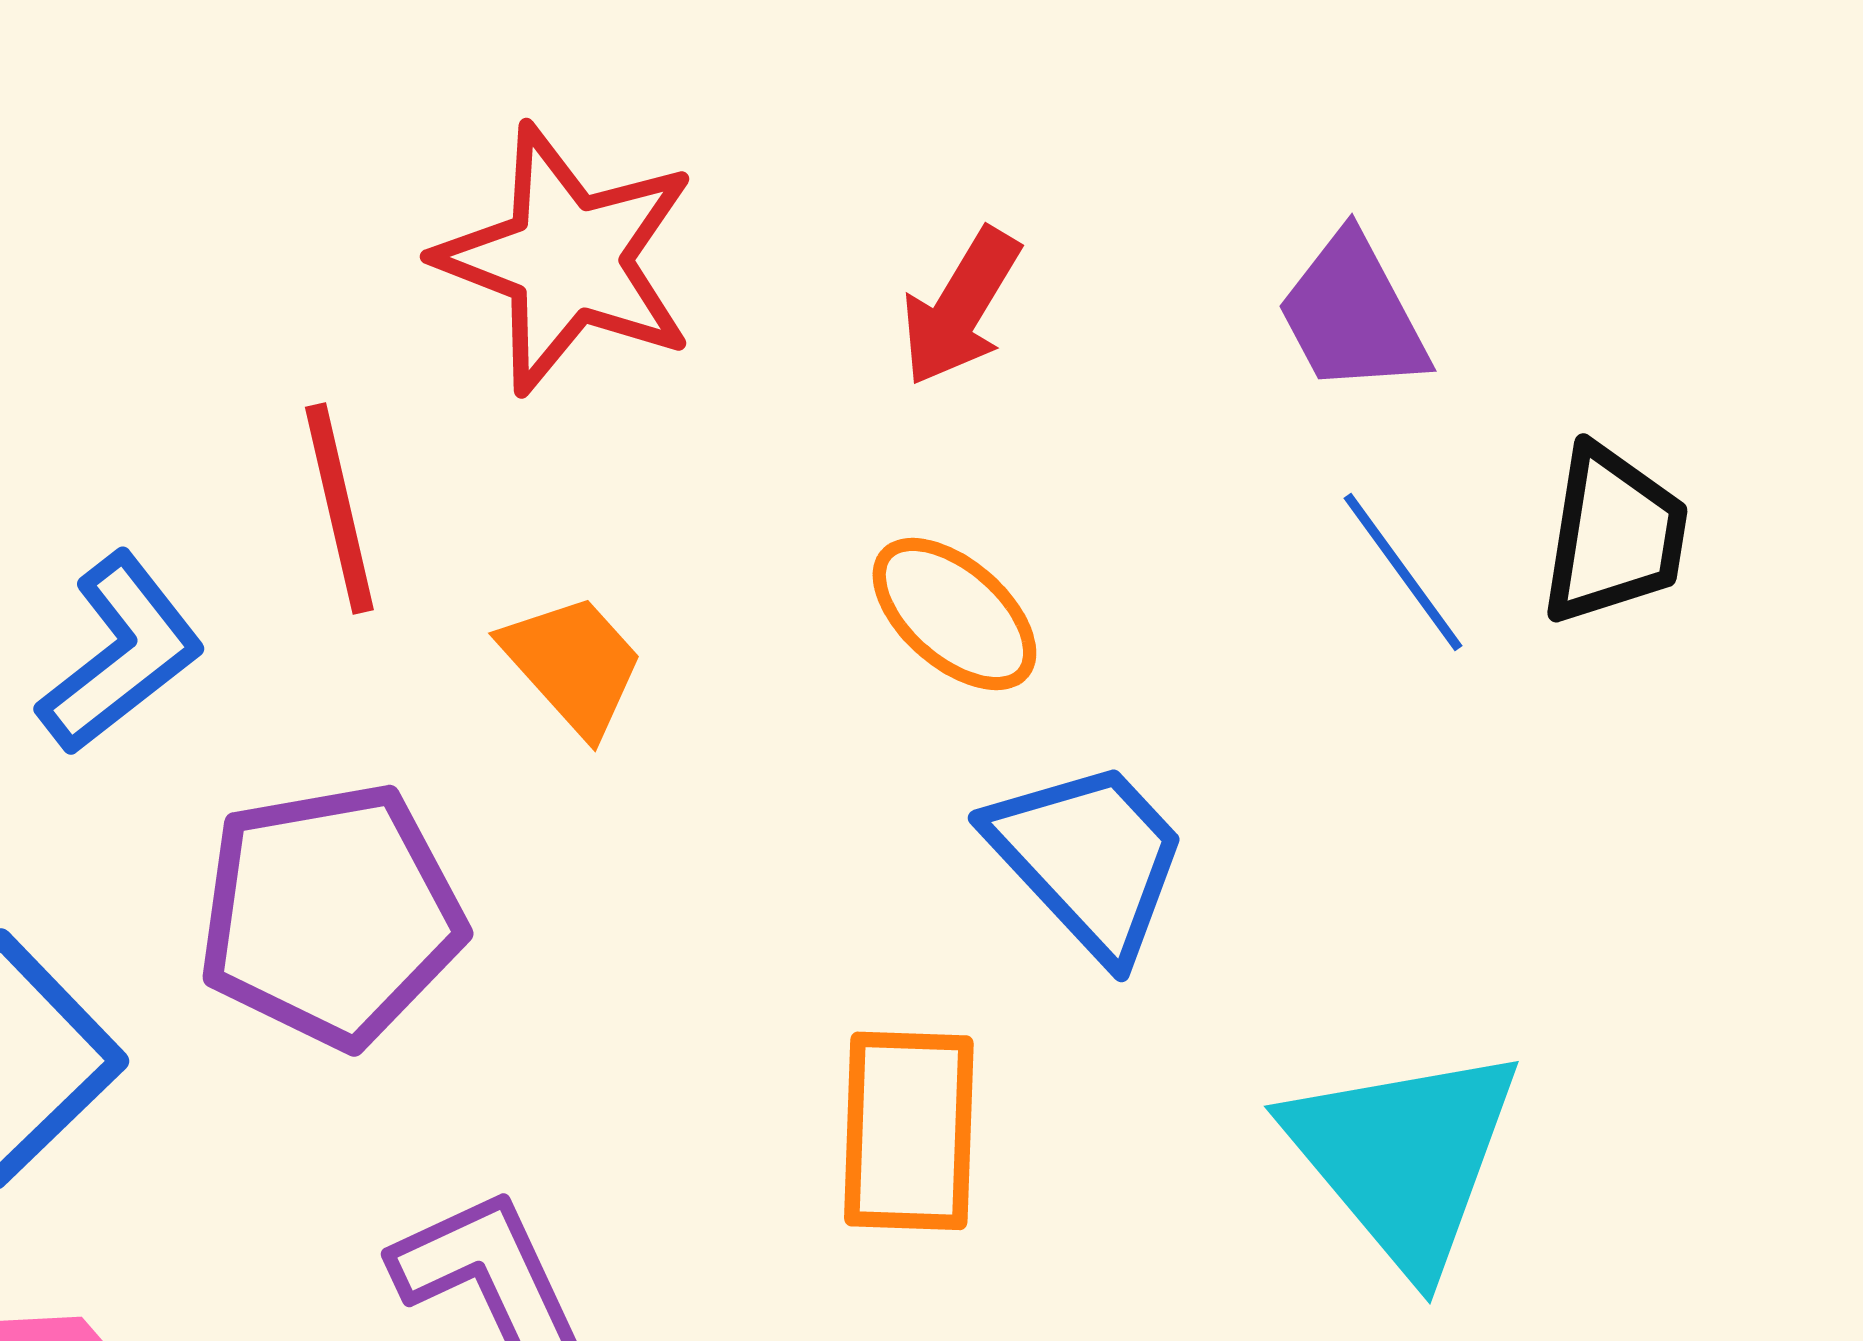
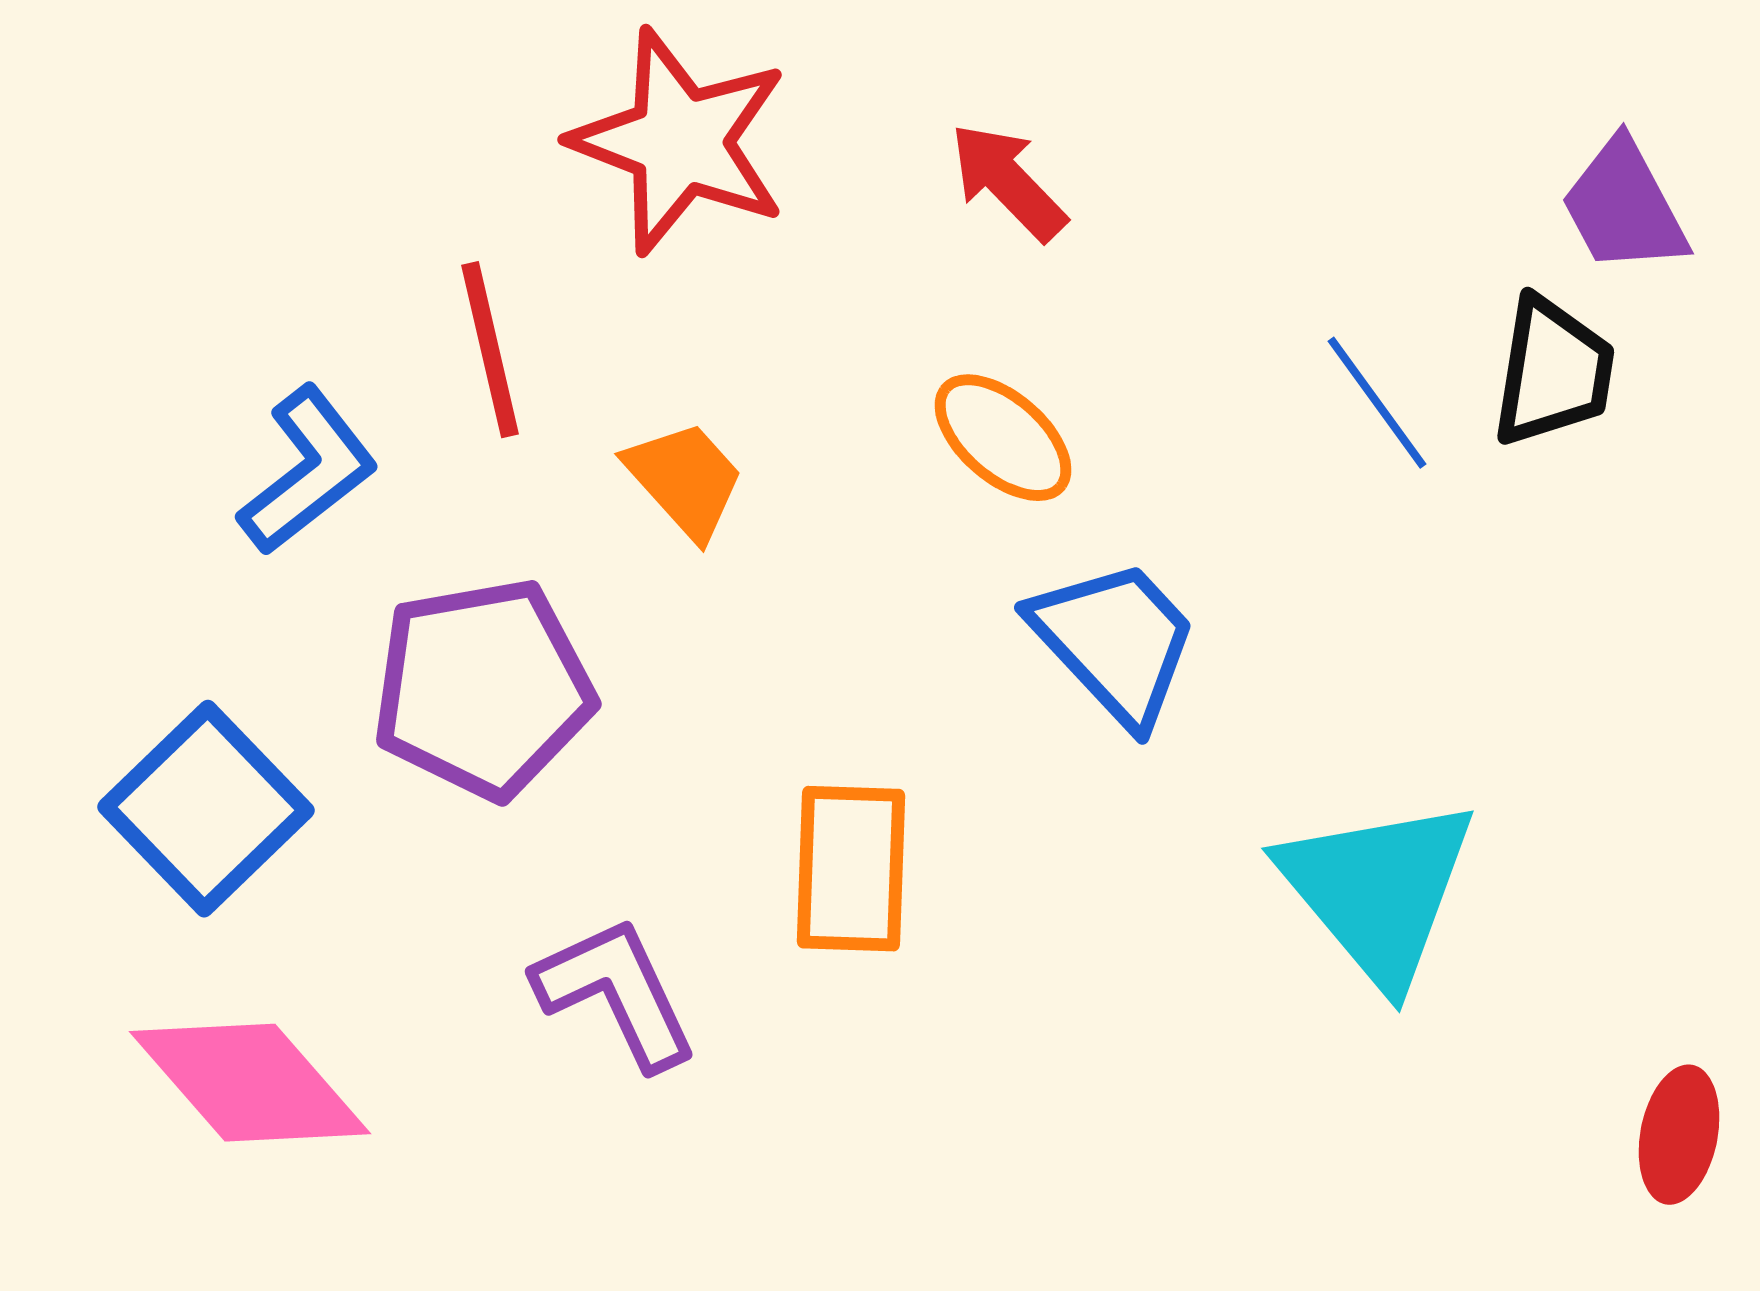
red arrow: (960, 307) -> (1008, 182), turned 105
purple trapezoid: (1353, 314) -> (1624, 207), moved
orange rectangle: (909, 1131) -> (851, 869), moved

